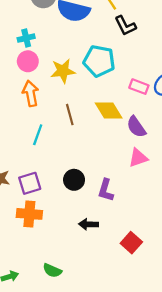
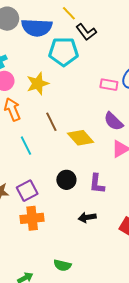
cyan pentagon: (99, 61) -> (64, 52), moved
yellow diamond: (109, 110) -> (81, 138), moved
cyan line: (38, 135) -> (26, 146), turned -36

